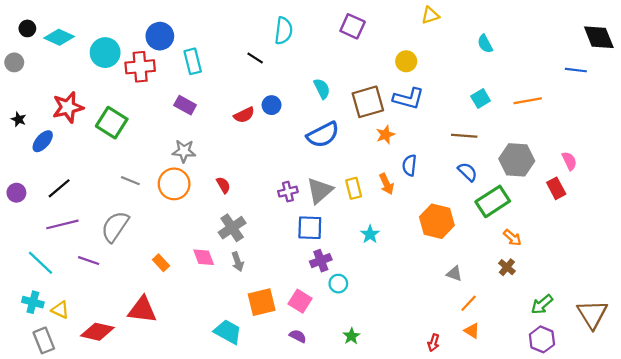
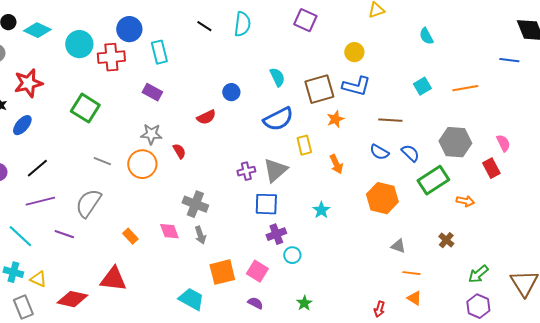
black line: (255, 58) -> (204, 26), moved
red star: (68, 107) -> (28, 83), moved
red semicircle: (244, 115) -> (206, 117), moved
brown line: (464, 136) -> (390, 120), moved
blue semicircle: (409, 165) -> (379, 152), moved, turned -66
red semicircle: (223, 185) -> (179, 151), moved
yellow rectangle: (354, 188) -> (304, 145), moved
gray cross: (232, 228) -> (195, 204), turned -35
orange arrow: (512, 238) -> (465, 201), moved, turned -30
orange line: (469, 303) -> (411, 273), turned 54

